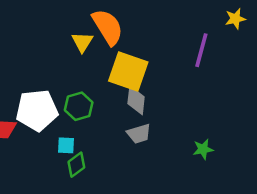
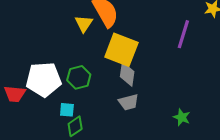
green star: (203, 149) -> (182, 117), turned 30

